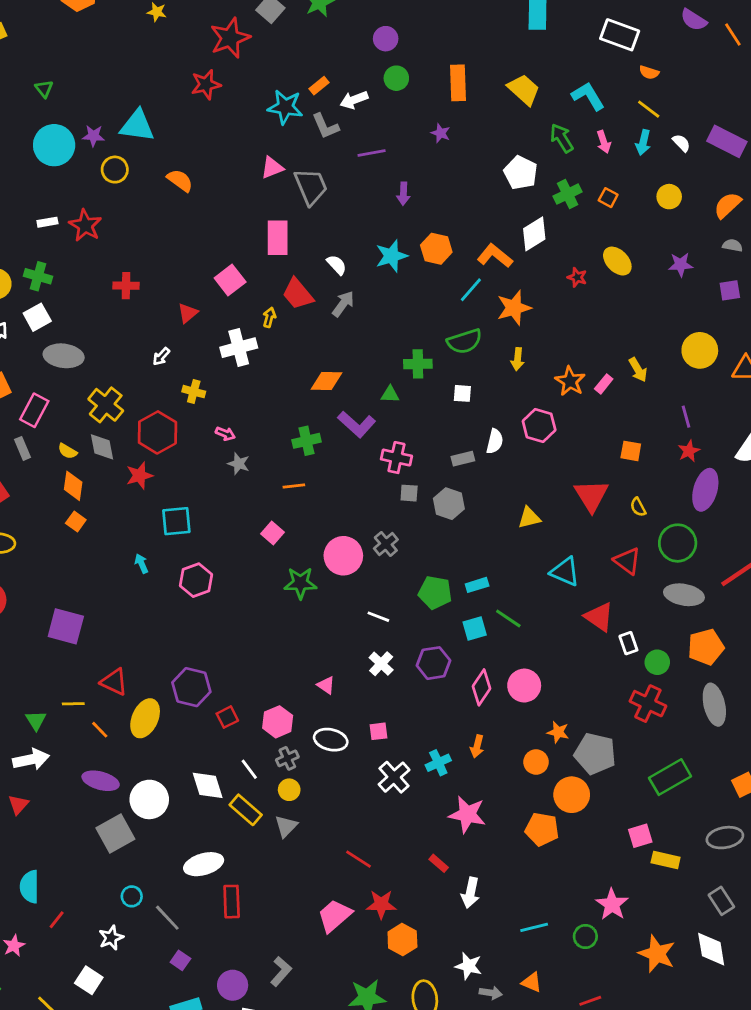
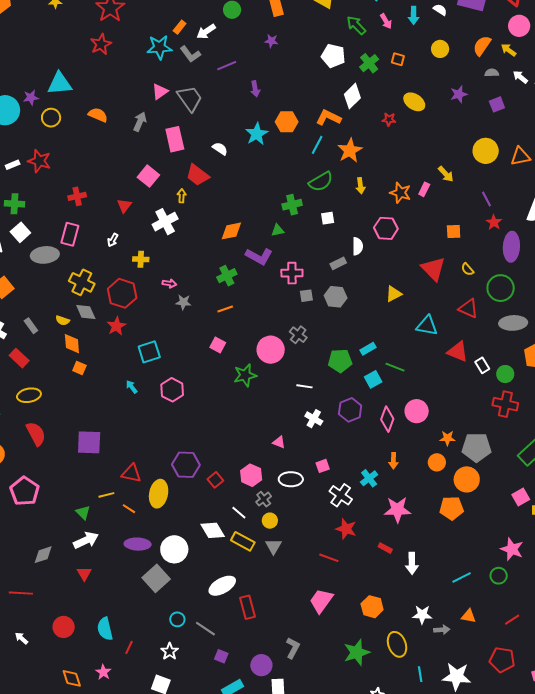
gray arrow: (343, 304) -> (140, 122), moved
pink rectangle: (34, 410) -> (70, 234), moved
red star: (381, 904) -> (346, 529), moved, turned 30

